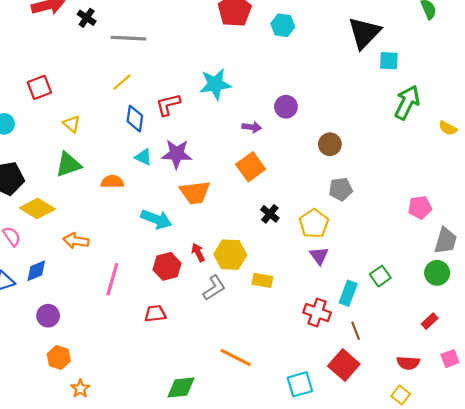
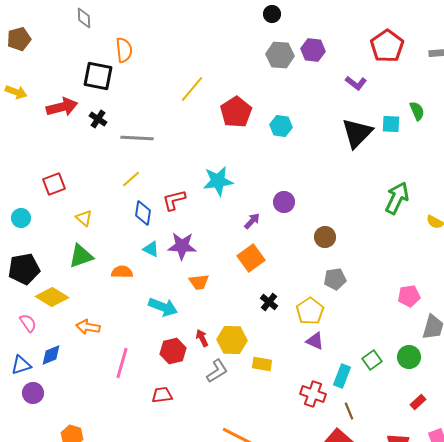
cyan square: (389, 61) -> (391, 124), moved
purple arrow: (252, 127) -> (252, 221), turned -54
orange trapezoid: (195, 192) -> (199, 282), size x0.7
purple triangle: (319, 256) -> (315, 341), turned -30
green circle: (437, 273) -> (409, 357), moved
purple circle: (48, 316) -> (33, 393), moved

